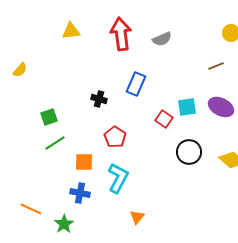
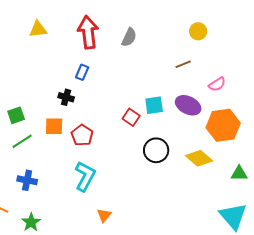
gray semicircle: (162, 39) -> (129, 37), turned -42
blue rectangle: (136, 84) -> (82, 72), moved, size x0.7
orange square: (84, 162) -> (54, 126), moved
blue cross: (80, 193) -> (27, 180), moved

